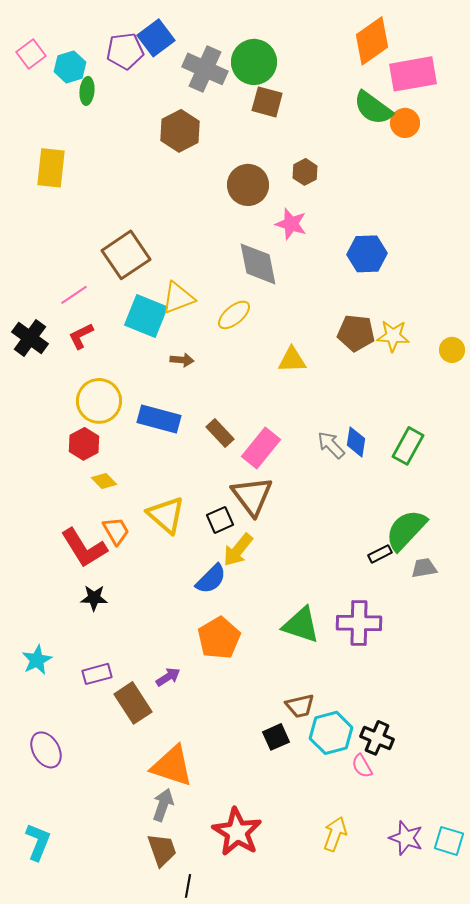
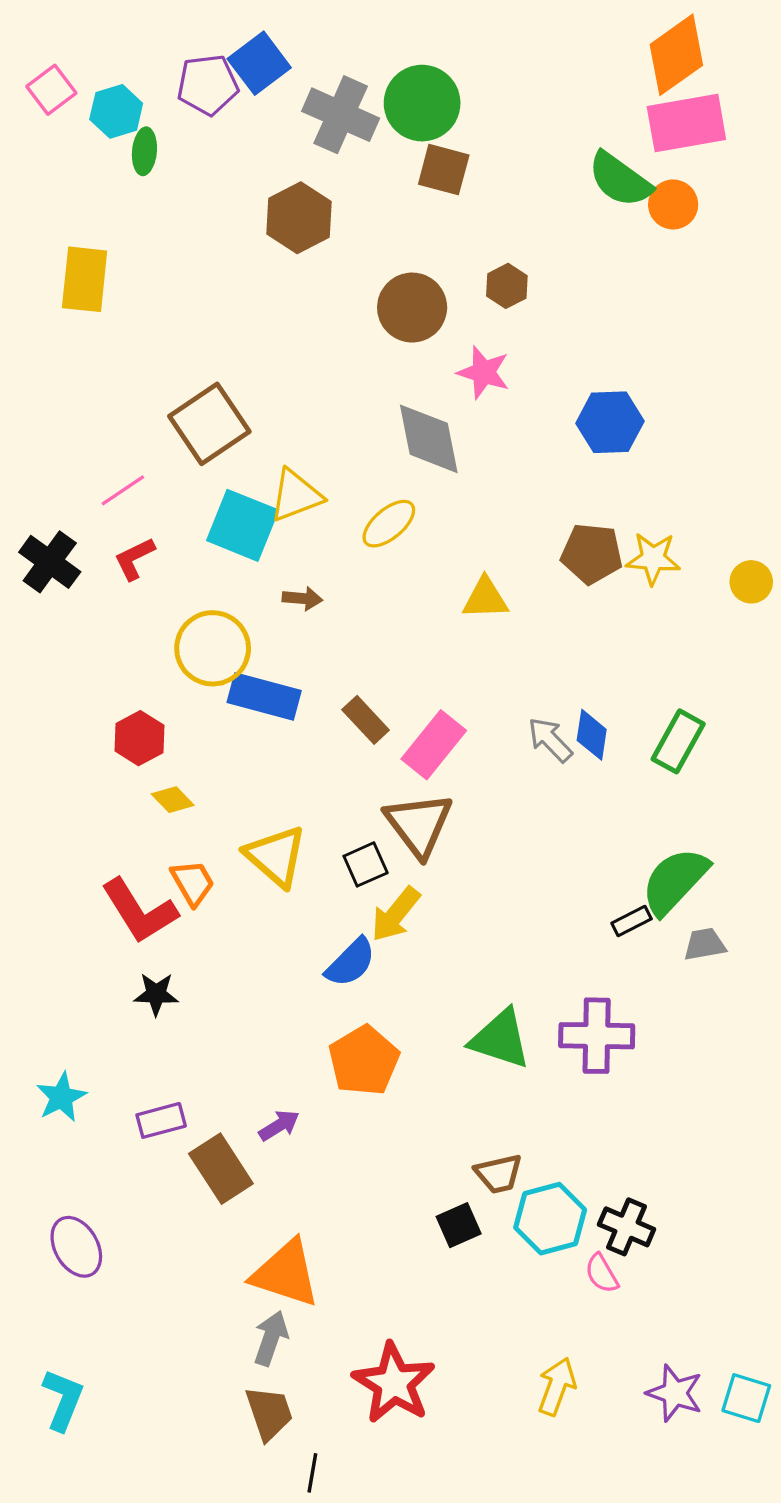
orange diamond: (372, 41) -> (676, 55), moved
yellow circle: (99, 401) -> (213, 648), moved

